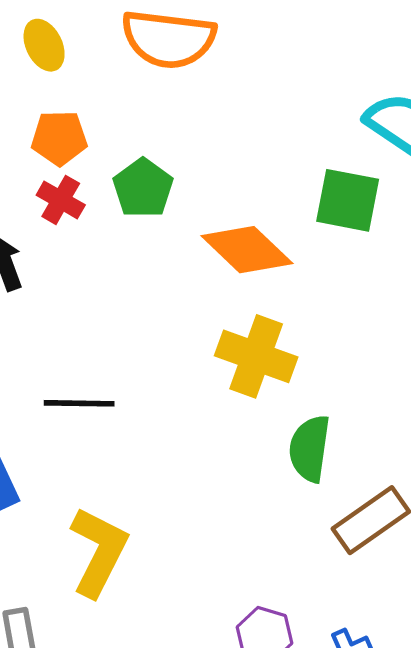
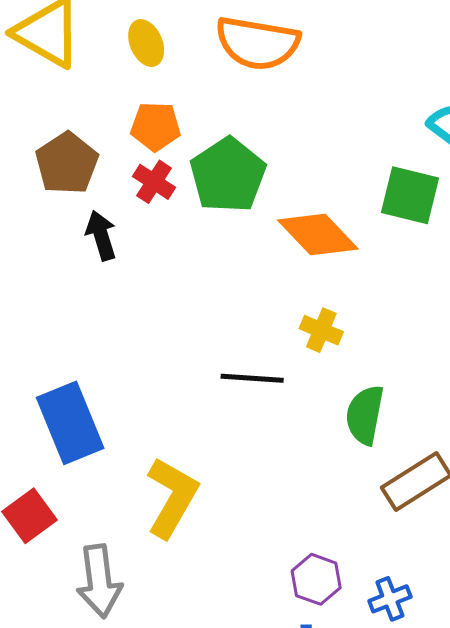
green pentagon: (143, 188) -> (228, 175), size x1.4
yellow cross: (256, 356) -> (321, 330), size x0.6
black line: (79, 403) -> (252, 378), moved

